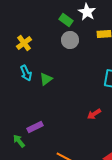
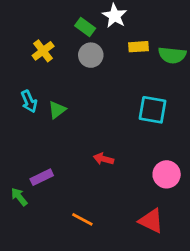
yellow cross: (24, 43) -> (43, 51), moved
red arrow: (94, 114) -> (103, 159), moved, turned 48

